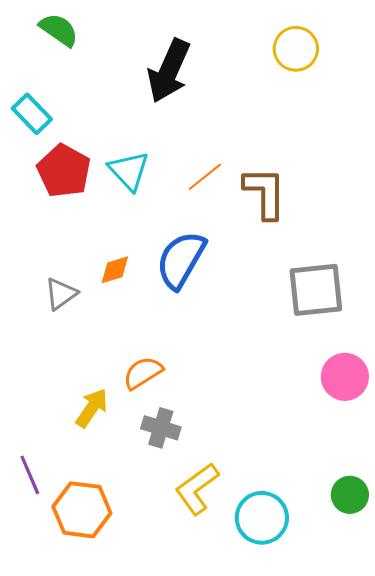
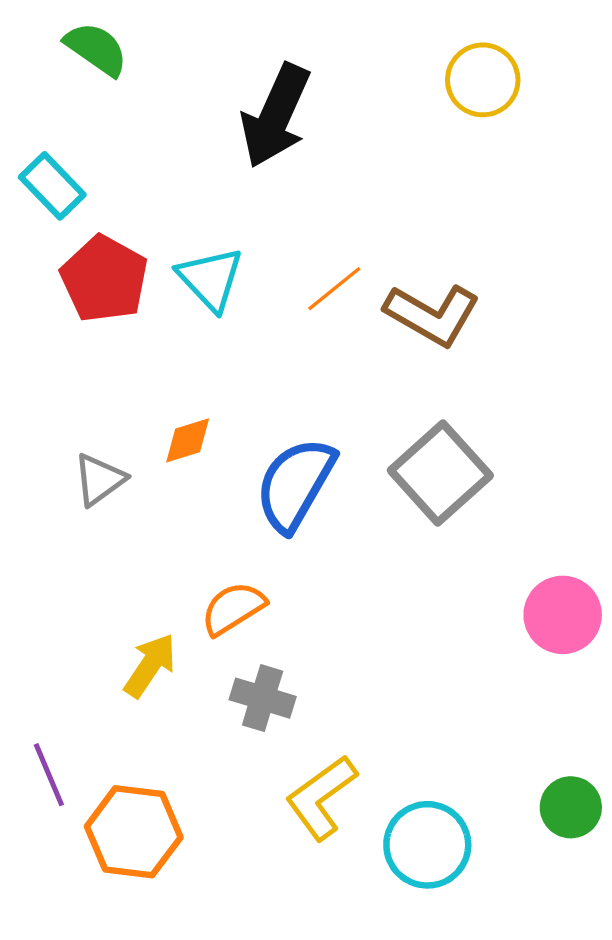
brown L-shape: (265, 193) -> (432, 315), turned 120
blue semicircle: (181, 260) -> (295, 484), moved
gray square: (316, 290) -> (440, 473), moved, turned -36

